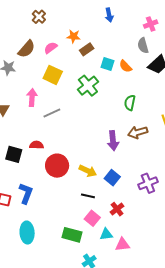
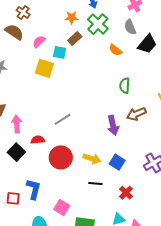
orange star: (74, 36) -> (72, 18), moved
brown semicircle: (26, 49) -> (14, 32), moved, turned -90
cyan square: (108, 64) -> (60, 52), moved
green cross: (88, 86) -> (98, 24), moved
pink arrow: (32, 98) -> (17, 124), moved
gray line: (52, 113) -> (63, 119), moved
black square: (14, 154) -> (16, 152), turned 36
pink square: (92, 218) -> (62, 207), moved

